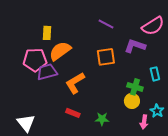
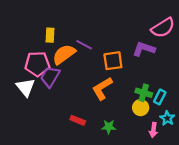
purple line: (106, 24) -> (84, 45), moved
purple trapezoid: (47, 72) -> (50, 77), turned -45
cyan rectangle: (155, 74) -> (160, 97), moved, turned 40
orange L-shape: (75, 83) -> (102, 88), moved
white triangle: (26, 123) -> (26, 87), moved

